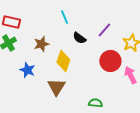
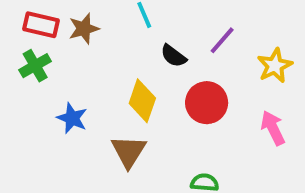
brown star: (41, 44) -> (84, 29), moved
red circle: (110, 61) -> (207, 103), moved

